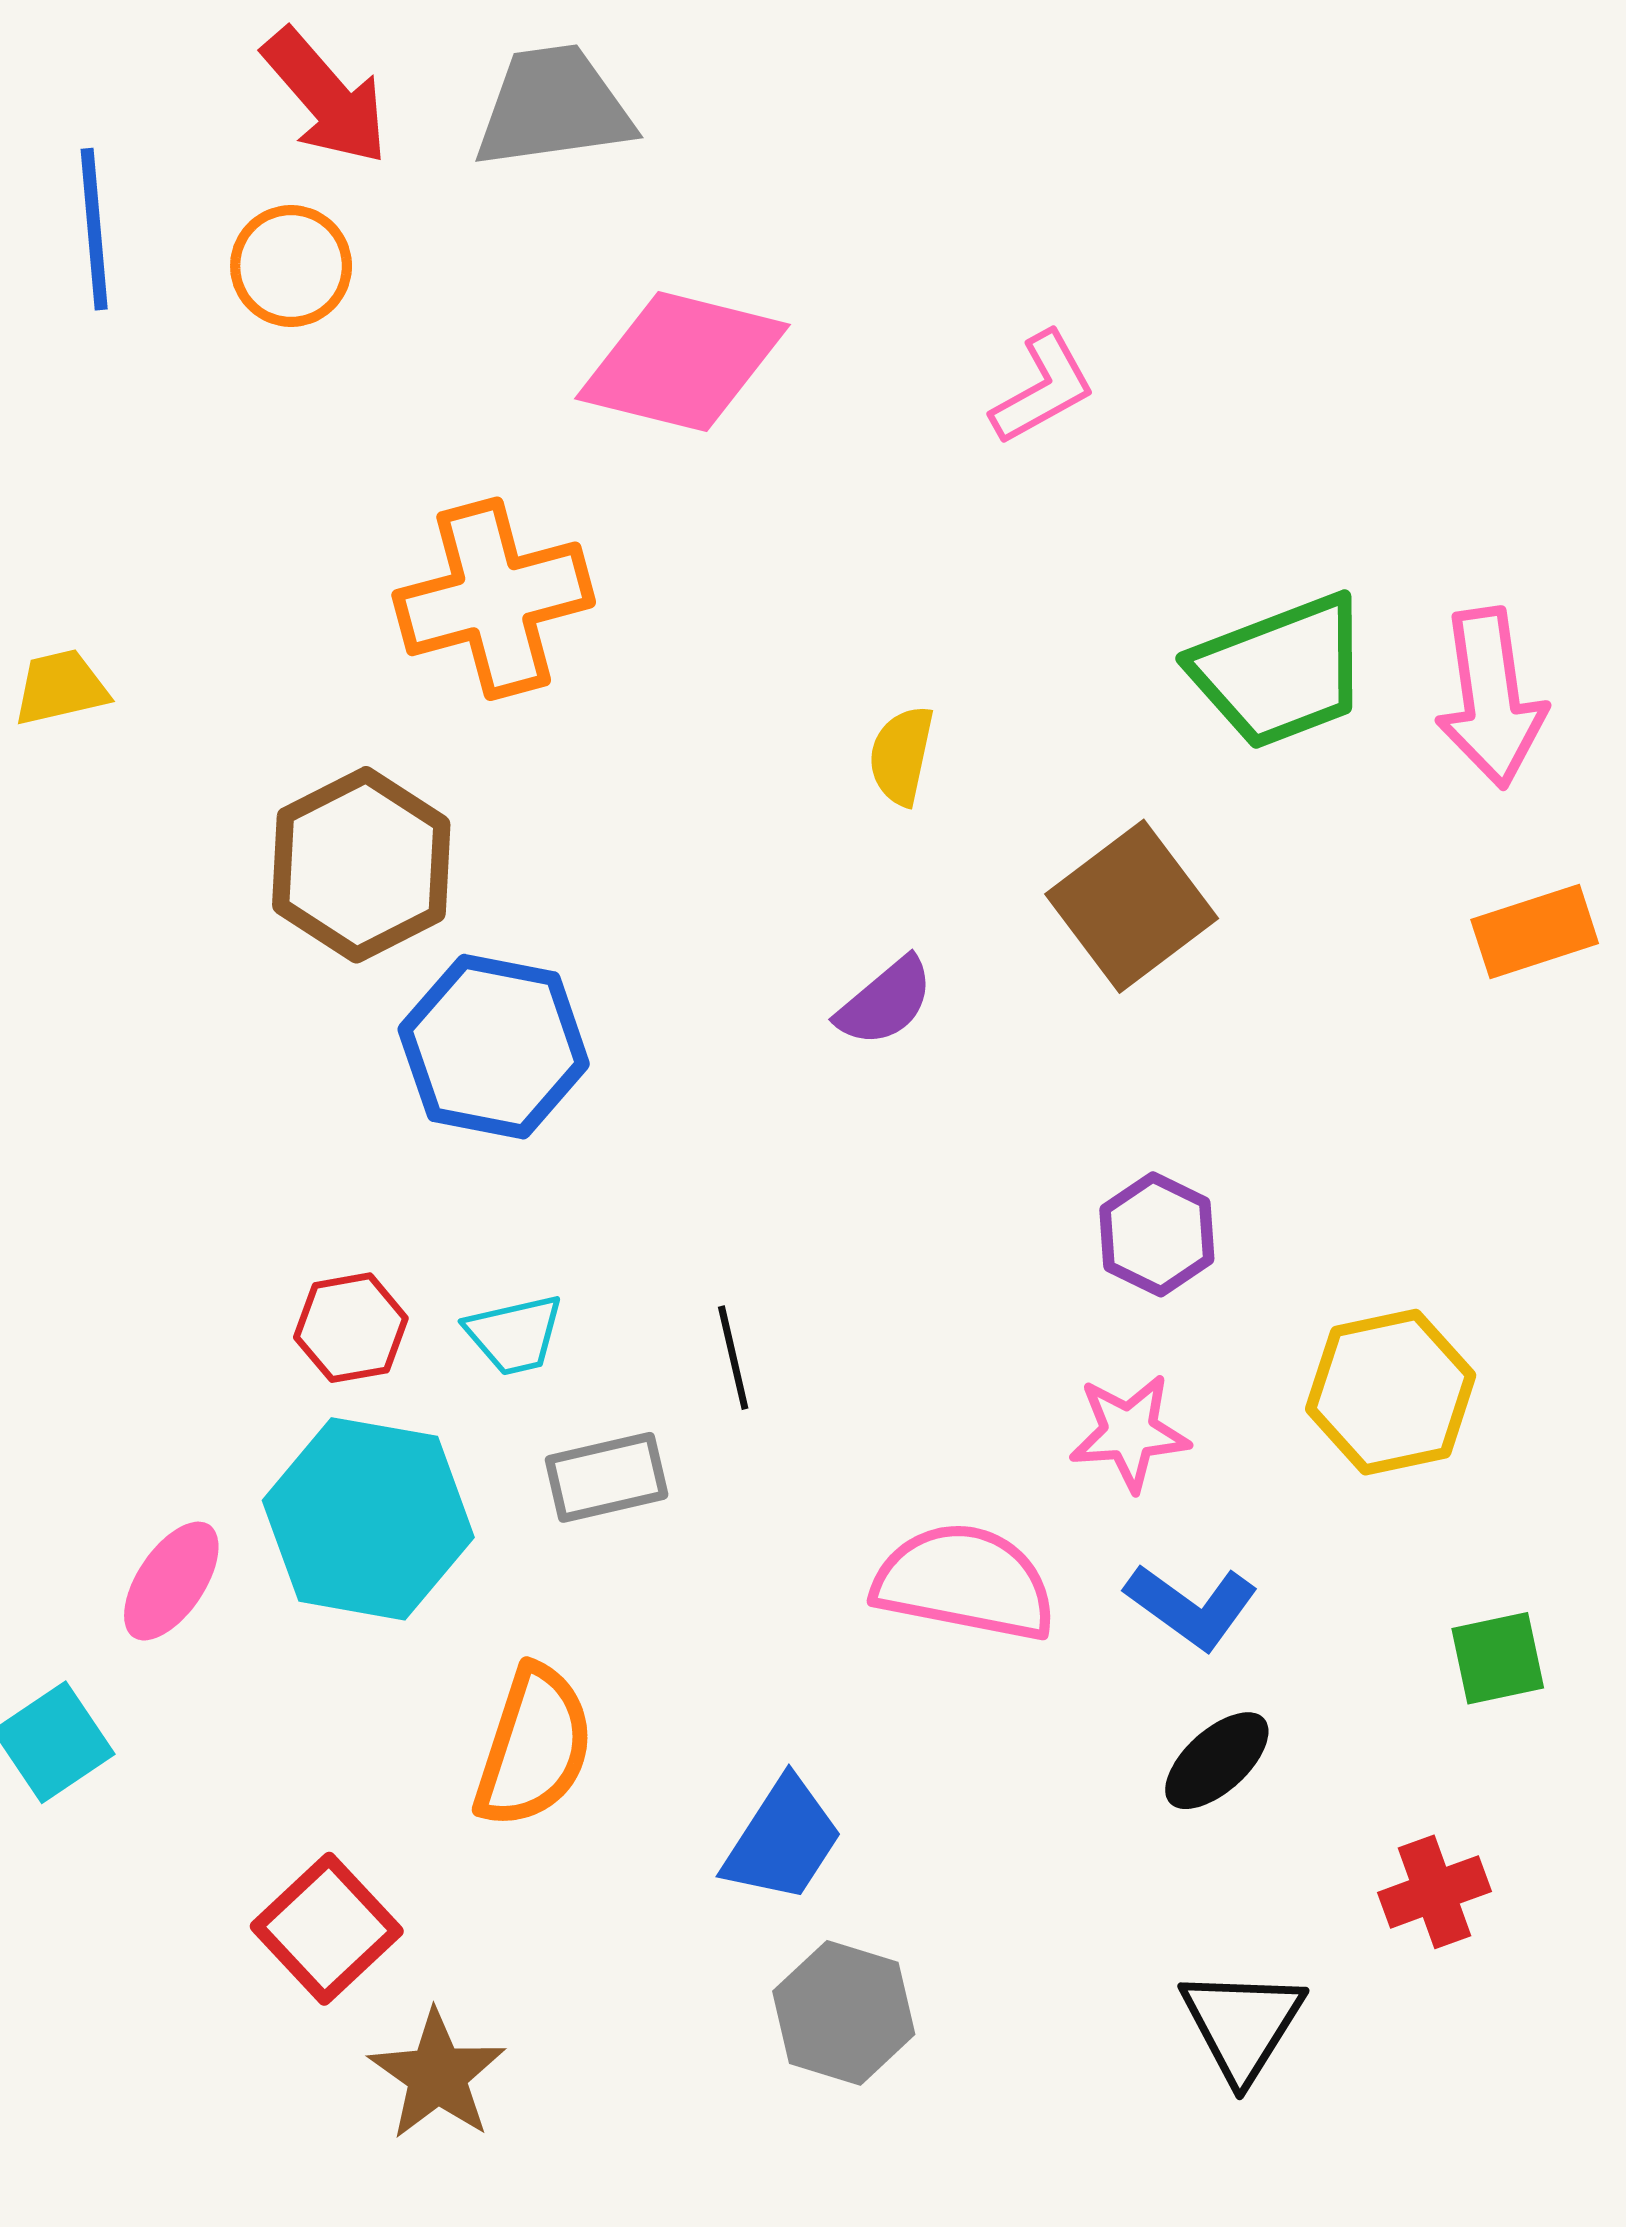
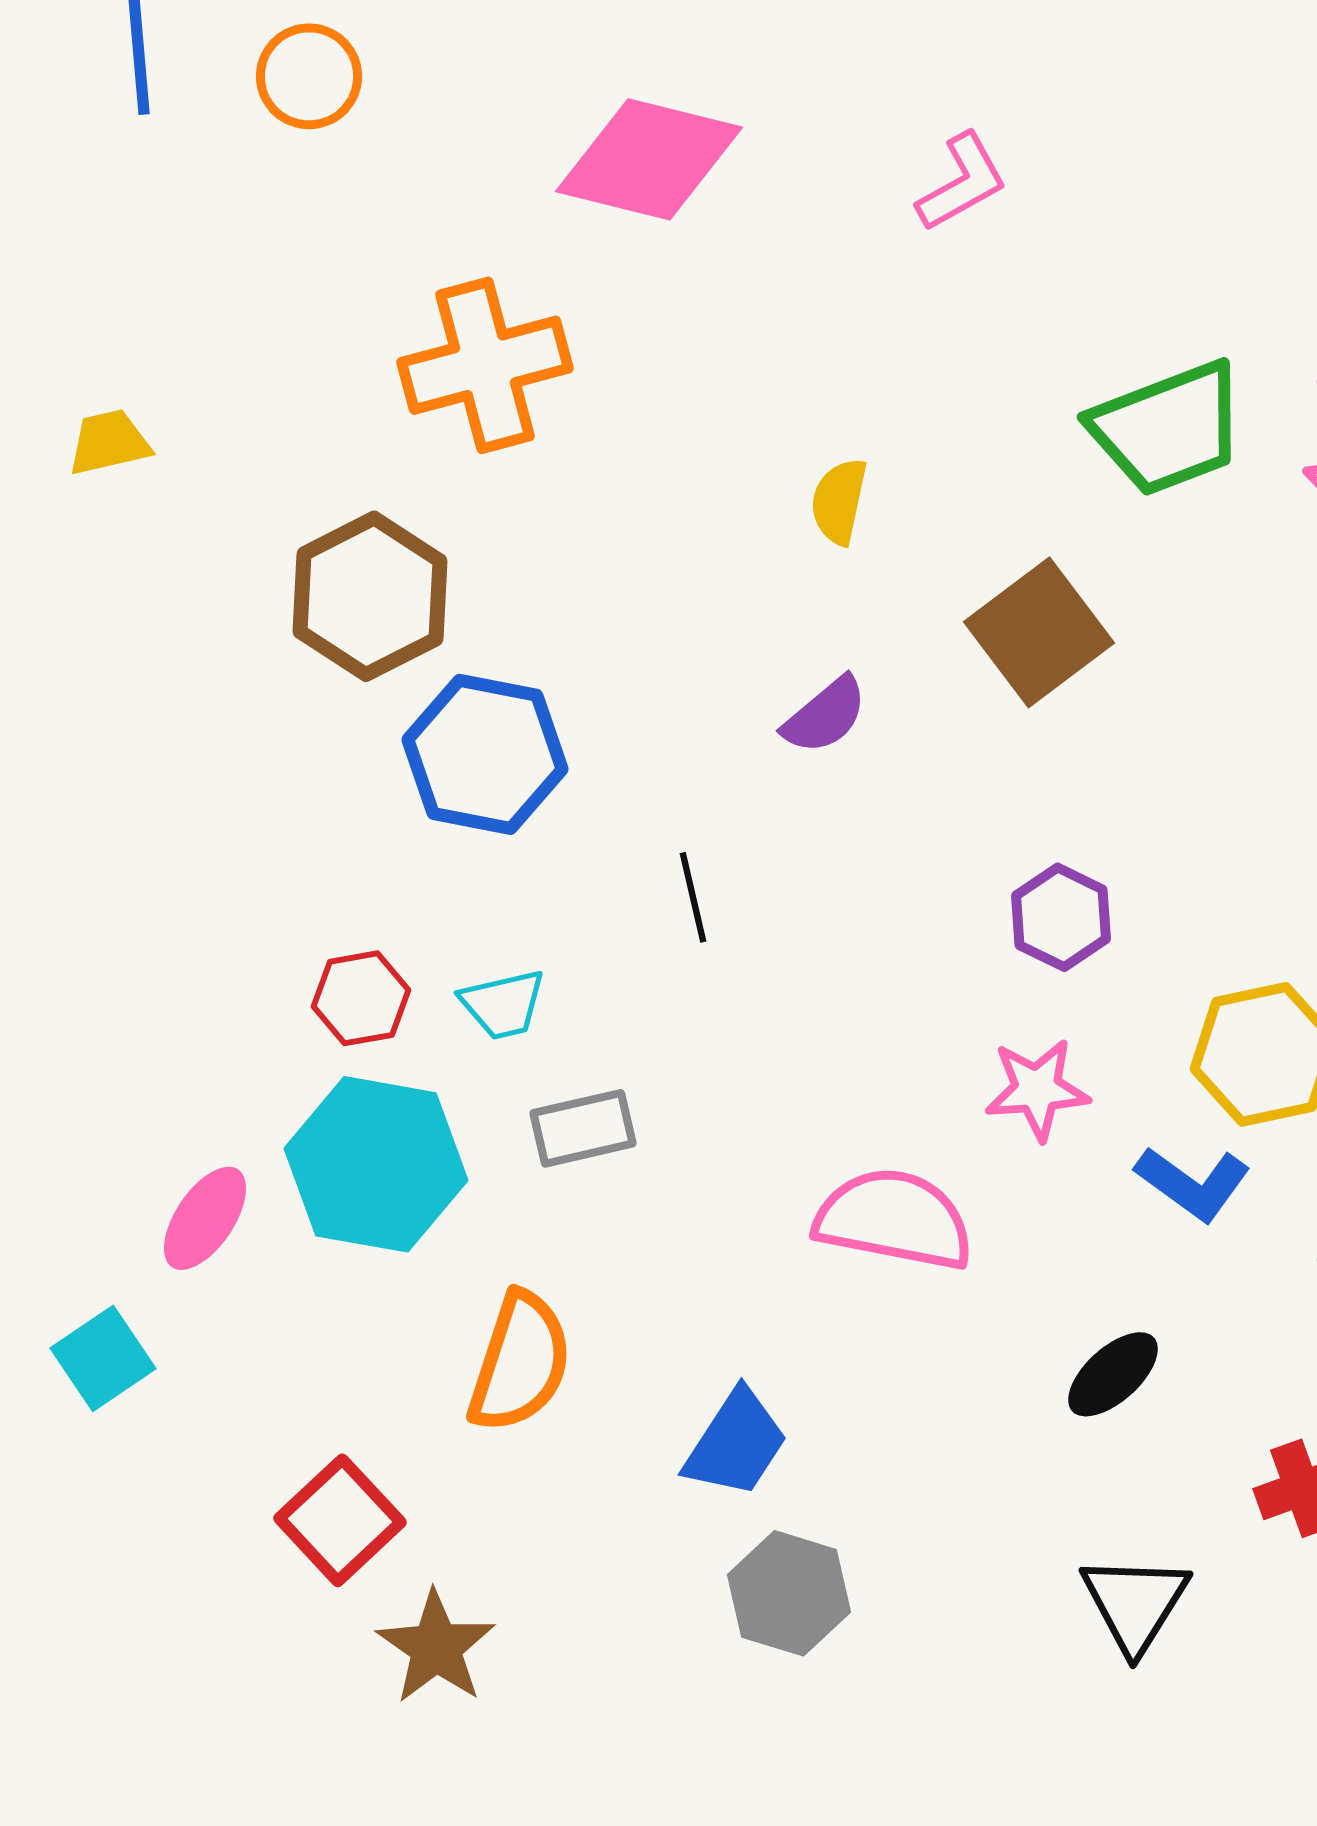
black line: (733, 1358) -> (693, 897), moved
blue L-shape: (1192, 1606) -> (1193, 1183), moved

